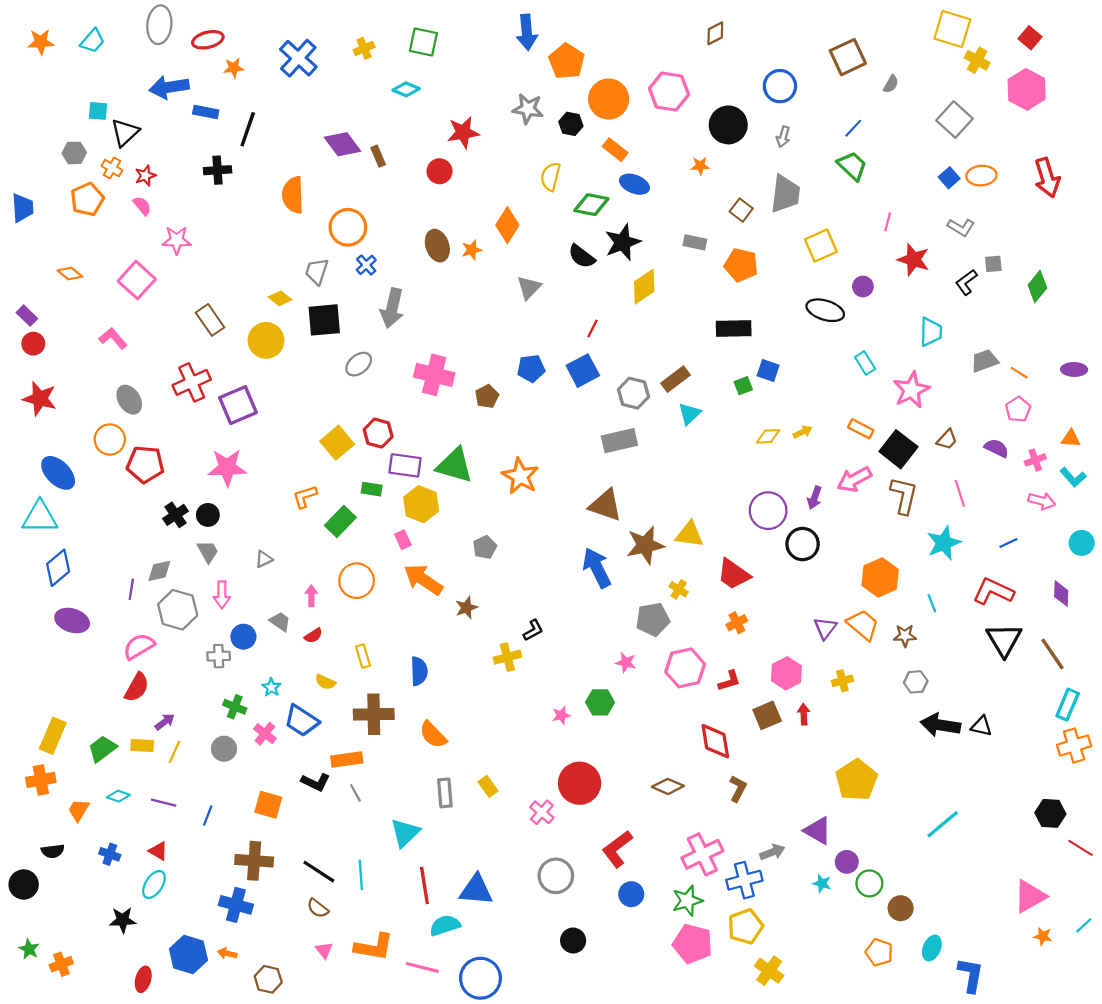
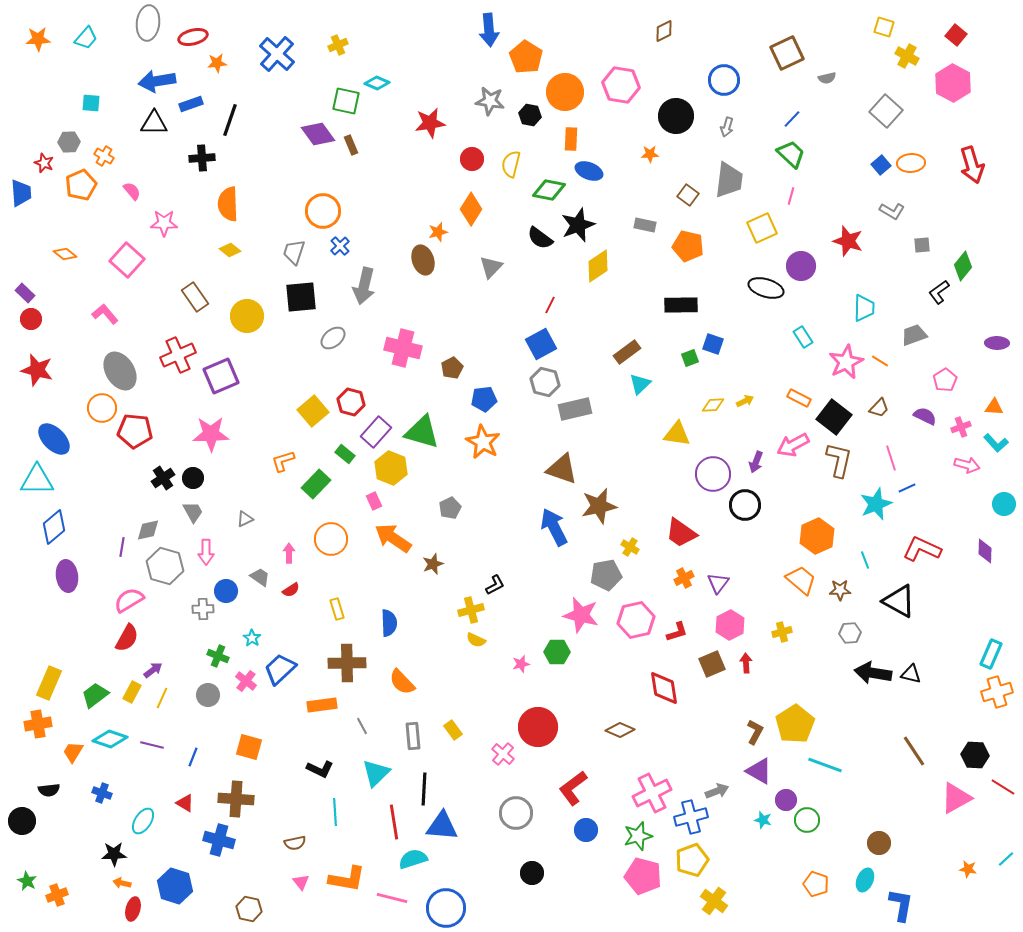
yellow square: (952, 29) -> (884, 27), size x0.6
green square: (423, 42) -> (346, 101), moved
gray semicircle: (891, 84) -> (827, 78), turned 48
blue rectangle: (206, 112) -> (191, 104), turned -30
black triangle: (125, 132) -> (154, 123), moved, turned 44
orange rectangle: (615, 150) -> (571, 139), turned 55
red circle: (439, 171) -> (472, 159), moved
red star: (145, 176) -> (44, 163), moved, turned -30
orange semicircle: (293, 195) -> (228, 204), moved
pink line: (888, 222) -> (791, 196), moved
brown ellipse: (437, 246) -> (423, 260), moved
black L-shape: (966, 282) -> (939, 292), moved
purple circle: (863, 287) -> (801, 266), size x1.5
yellow diamond: (280, 298) -> (230, 250), moved
blue pentagon: (531, 368) -> (484, 399), moved
orange line: (1019, 373) -> (880, 361), moved
gray hexagon: (633, 393) -> (545, 382), moved
gray ellipse: (129, 400) -> (120, 371), size x1.4
purple rectangle: (405, 465) -> (376, 432), turned -56
green rectangle: (372, 489) -> (345, 454), turned 30
yellow triangle: (689, 534) -> (677, 434), moved
blue line: (1008, 543) -> (907, 488), moved
purple ellipse: (72, 621) -> (67, 576), turned 64
purple triangle: (825, 628) -> (718, 583), moved
black triangle: (1004, 640) -> (899, 601), moved, turned -30
brown line: (1053, 654) -> (914, 751), moved
pink star: (626, 663) -> (581, 615), size x1.8
yellow semicircle: (325, 682) -> (476, 640), moved
blue trapezoid: (302, 721) -> (280, 669), turned 104
yellow rectangle: (142, 745) -> (132, 692), turned -65
black L-shape: (316, 782) -> (320, 769), moved
brown L-shape: (738, 789) -> (755, 732), moved
gray line: (355, 793) -> (362, 726), moved
cyan diamond: (118, 796) -> (110, 739), size x1.6
cyan line: (943, 824) -> (825, 765), moved, turned 60
red triangle: (158, 851) -> (185, 803), moved
black line: (319, 872) -> (424, 789), moved, turned 60
pink triangle: (1030, 896) -> (956, 798), moved
brown semicircle: (318, 908) -> (295, 843), turned -50
brown circle: (901, 908) -> (879, 843), moved
orange arrow: (227, 953) -> (122, 883), moved

